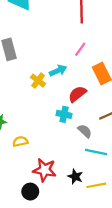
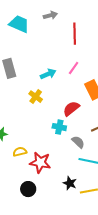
cyan arrow: (58, 71) -> (48, 74), moved
red star: (45, 170) -> (40, 162), moved
black circle: (30, 192) -> (28, 189), moved

